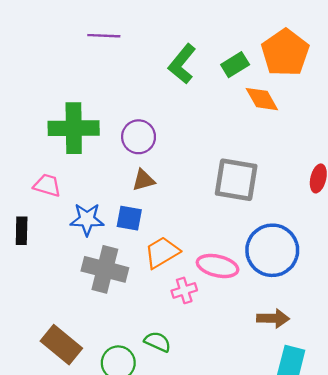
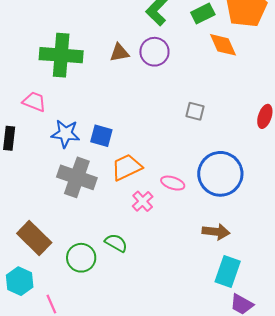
purple circle: (139, 137) -> (154, 52), moved
brown triangle: (143, 180) -> (119, 53), moved
gray square: (236, 180) -> (195, 111), size x0.5
pink ellipse: (218, 266) -> (173, 183), size x0.7
pink cross: (184, 290) -> (143, 201), turned -30

